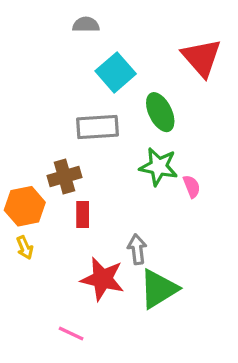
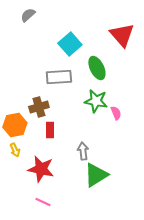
gray semicircle: (86, 25) -> (28, 15), moved, turned -42
red star: (102, 279) -> (41, 169), moved

